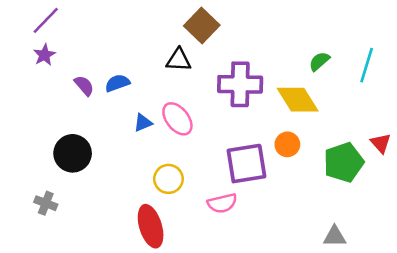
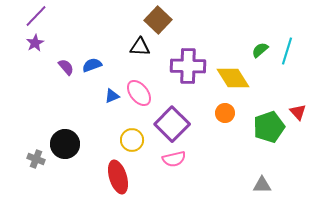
green semicircle: (319, 61) -> (260, 50), moved
black circle: (73, 153) -> (65, 144), moved
purple square: (246, 164) -> (172, 124), moved, turned -36

